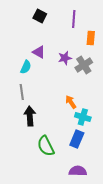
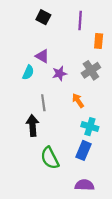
purple star: (65, 58) -> (60, 74), moved
gray line: (22, 92) -> (43, 103), moved
orange arrow: (71, 102) -> (78, 101), moved

